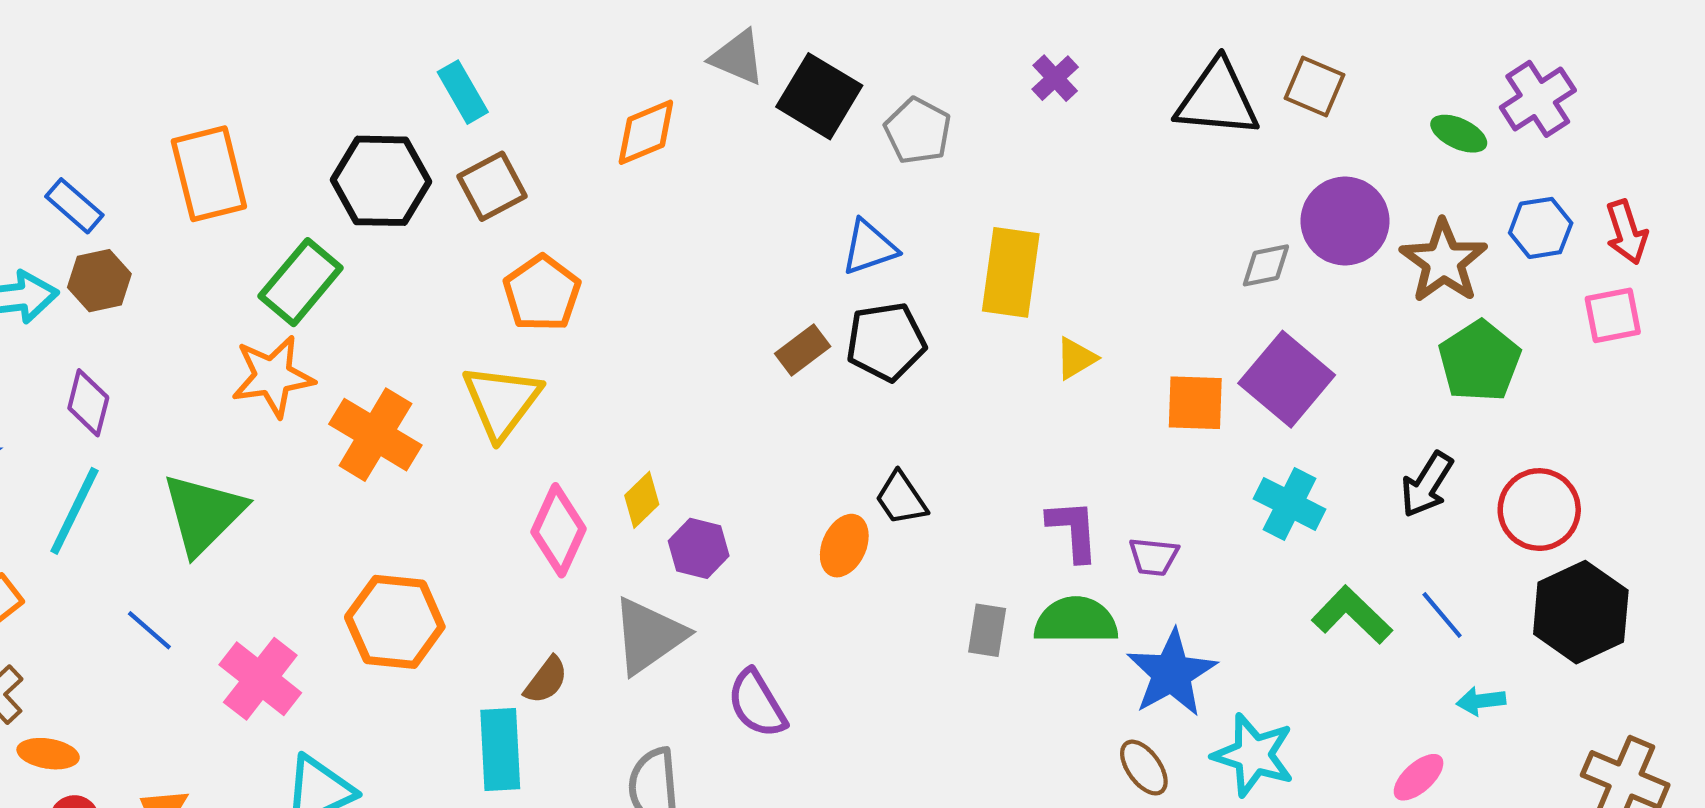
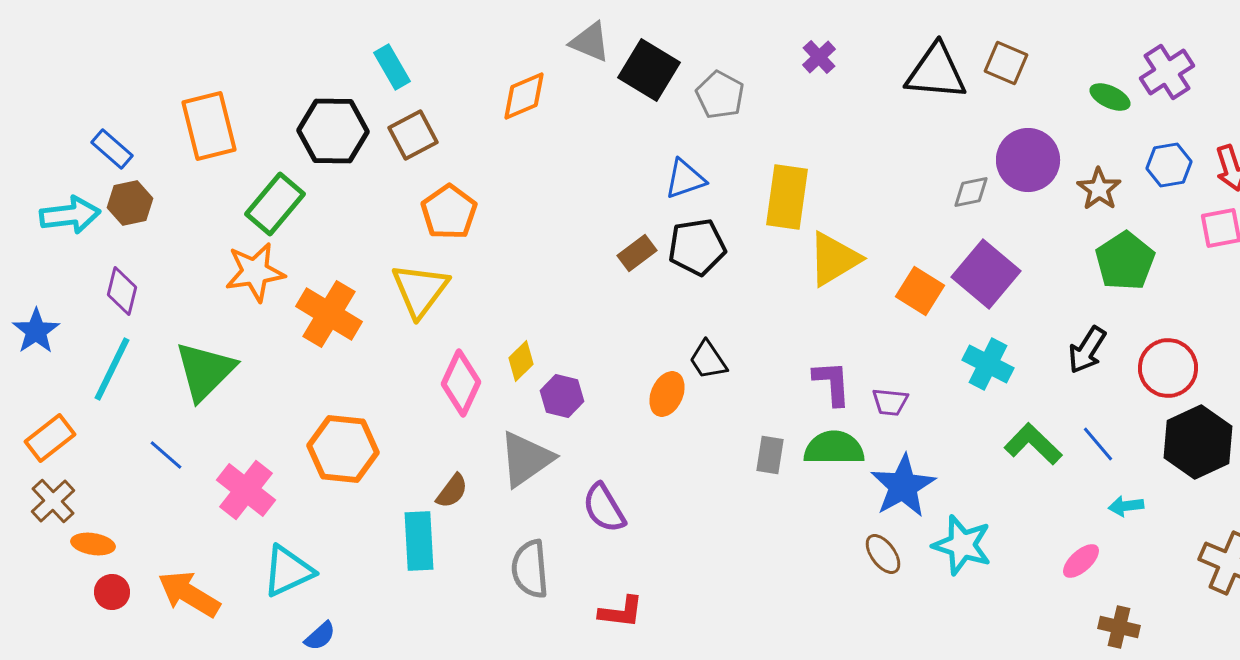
brown star: (1443, 261) -> (1099, 189), size x0.7
yellow triangle: (1076, 358) -> (834, 259), size x1.8
orange square: (1195, 403) -> (920, 291), turned 30

